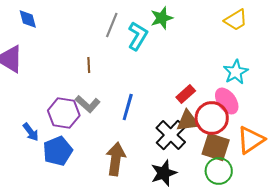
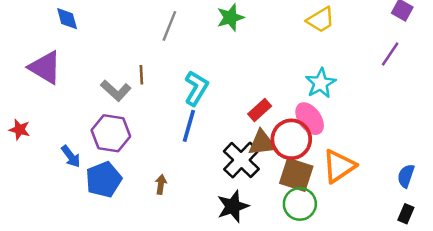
cyan L-shape: (138, 36) -> (196, 88), moved
gray L-shape: (88, 104) -> (116, 91), moved
brown arrow: (116, 159) -> (161, 184), moved, size x0.5

